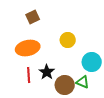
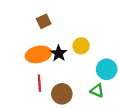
black star: (47, 72) -> (59, 53), moved
brown circle: (65, 85) -> (62, 94), moved

